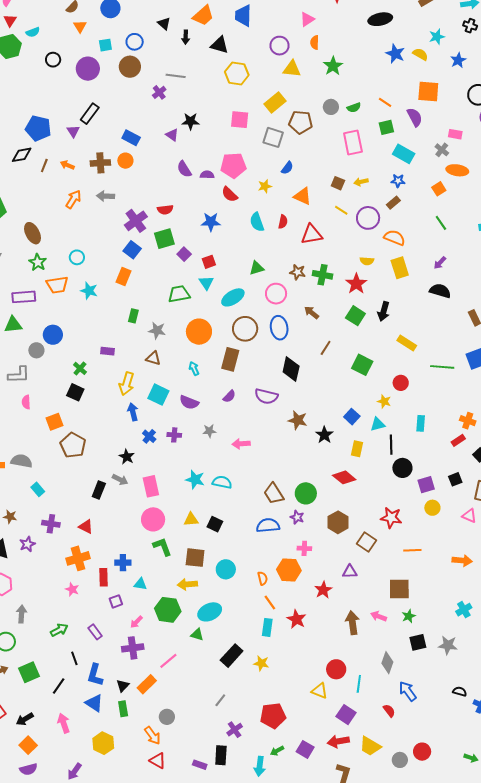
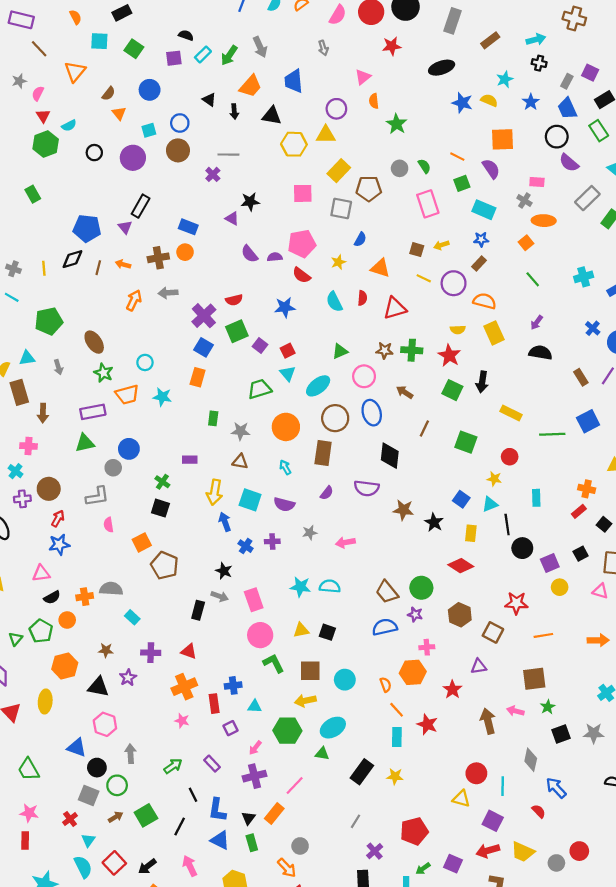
yellow triangle: (292, 69) -> (326, 135), moved
green semicircle: (354, 108) -> (424, 166), turned -96

